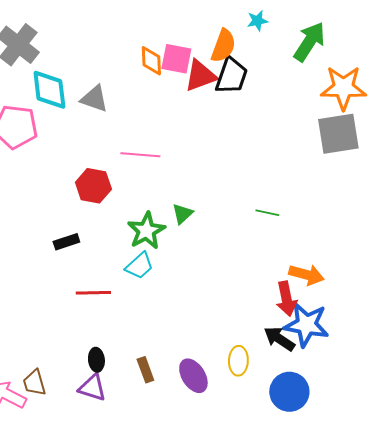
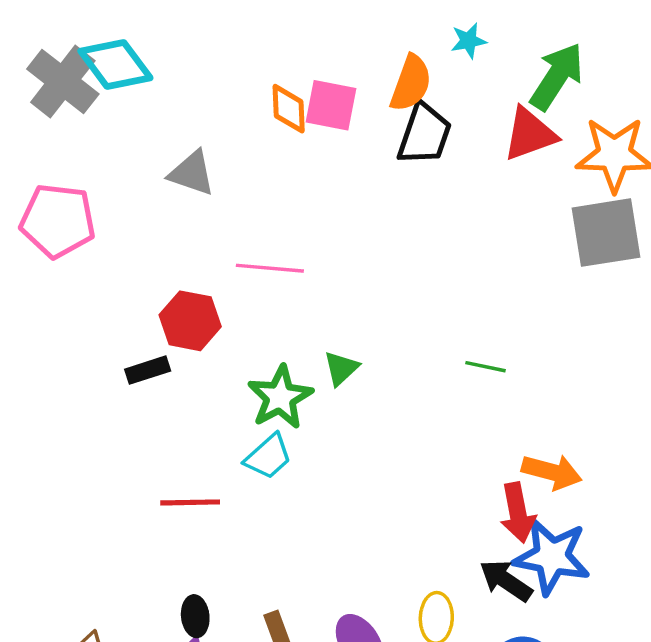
red triangle: (200, 76) -> (530, 134), moved
cyan diamond: (49, 90) -> (115, 65), moved, turned -30
black rectangle: (66, 242) -> (148, 370), moved

